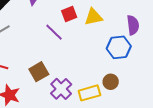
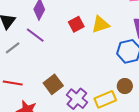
purple line: (54, 32) -> (35, 35), moved

